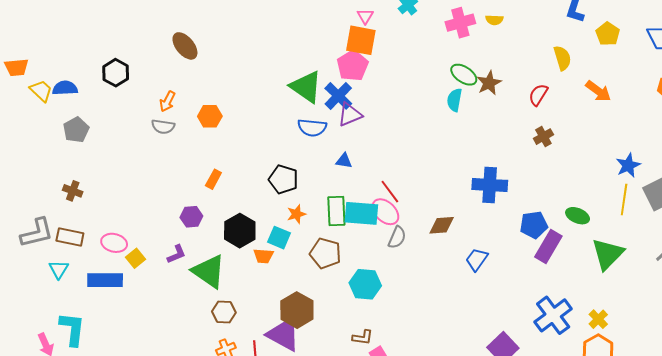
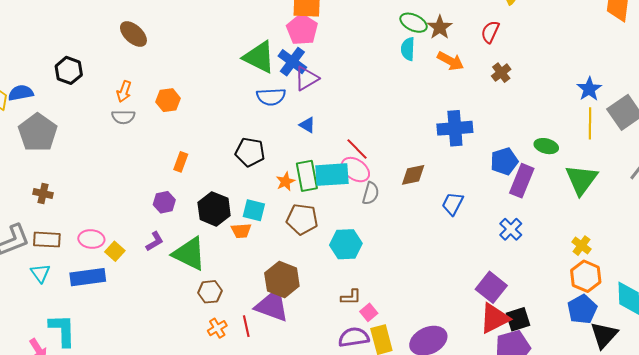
orange arrow: (598, 91) -> (451, 61), moved
gray pentagon: (76, 130) -> (38, 133), size x1.5
blue triangle: (344, 161) -> (307, 125), turned 30
orange star: (296, 214) -> (285, 181), moved
blue cross: (553, 315) -> (511, 229), moved, size x0.6

